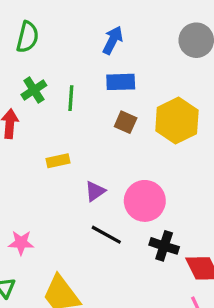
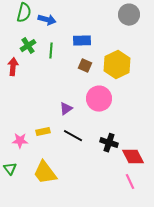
blue arrow: (113, 40) -> (47, 20), moved, turned 78
yellow rectangle: (58, 161) -> (43, 132), moved
pink circle: (145, 201) -> (99, 99), moved

